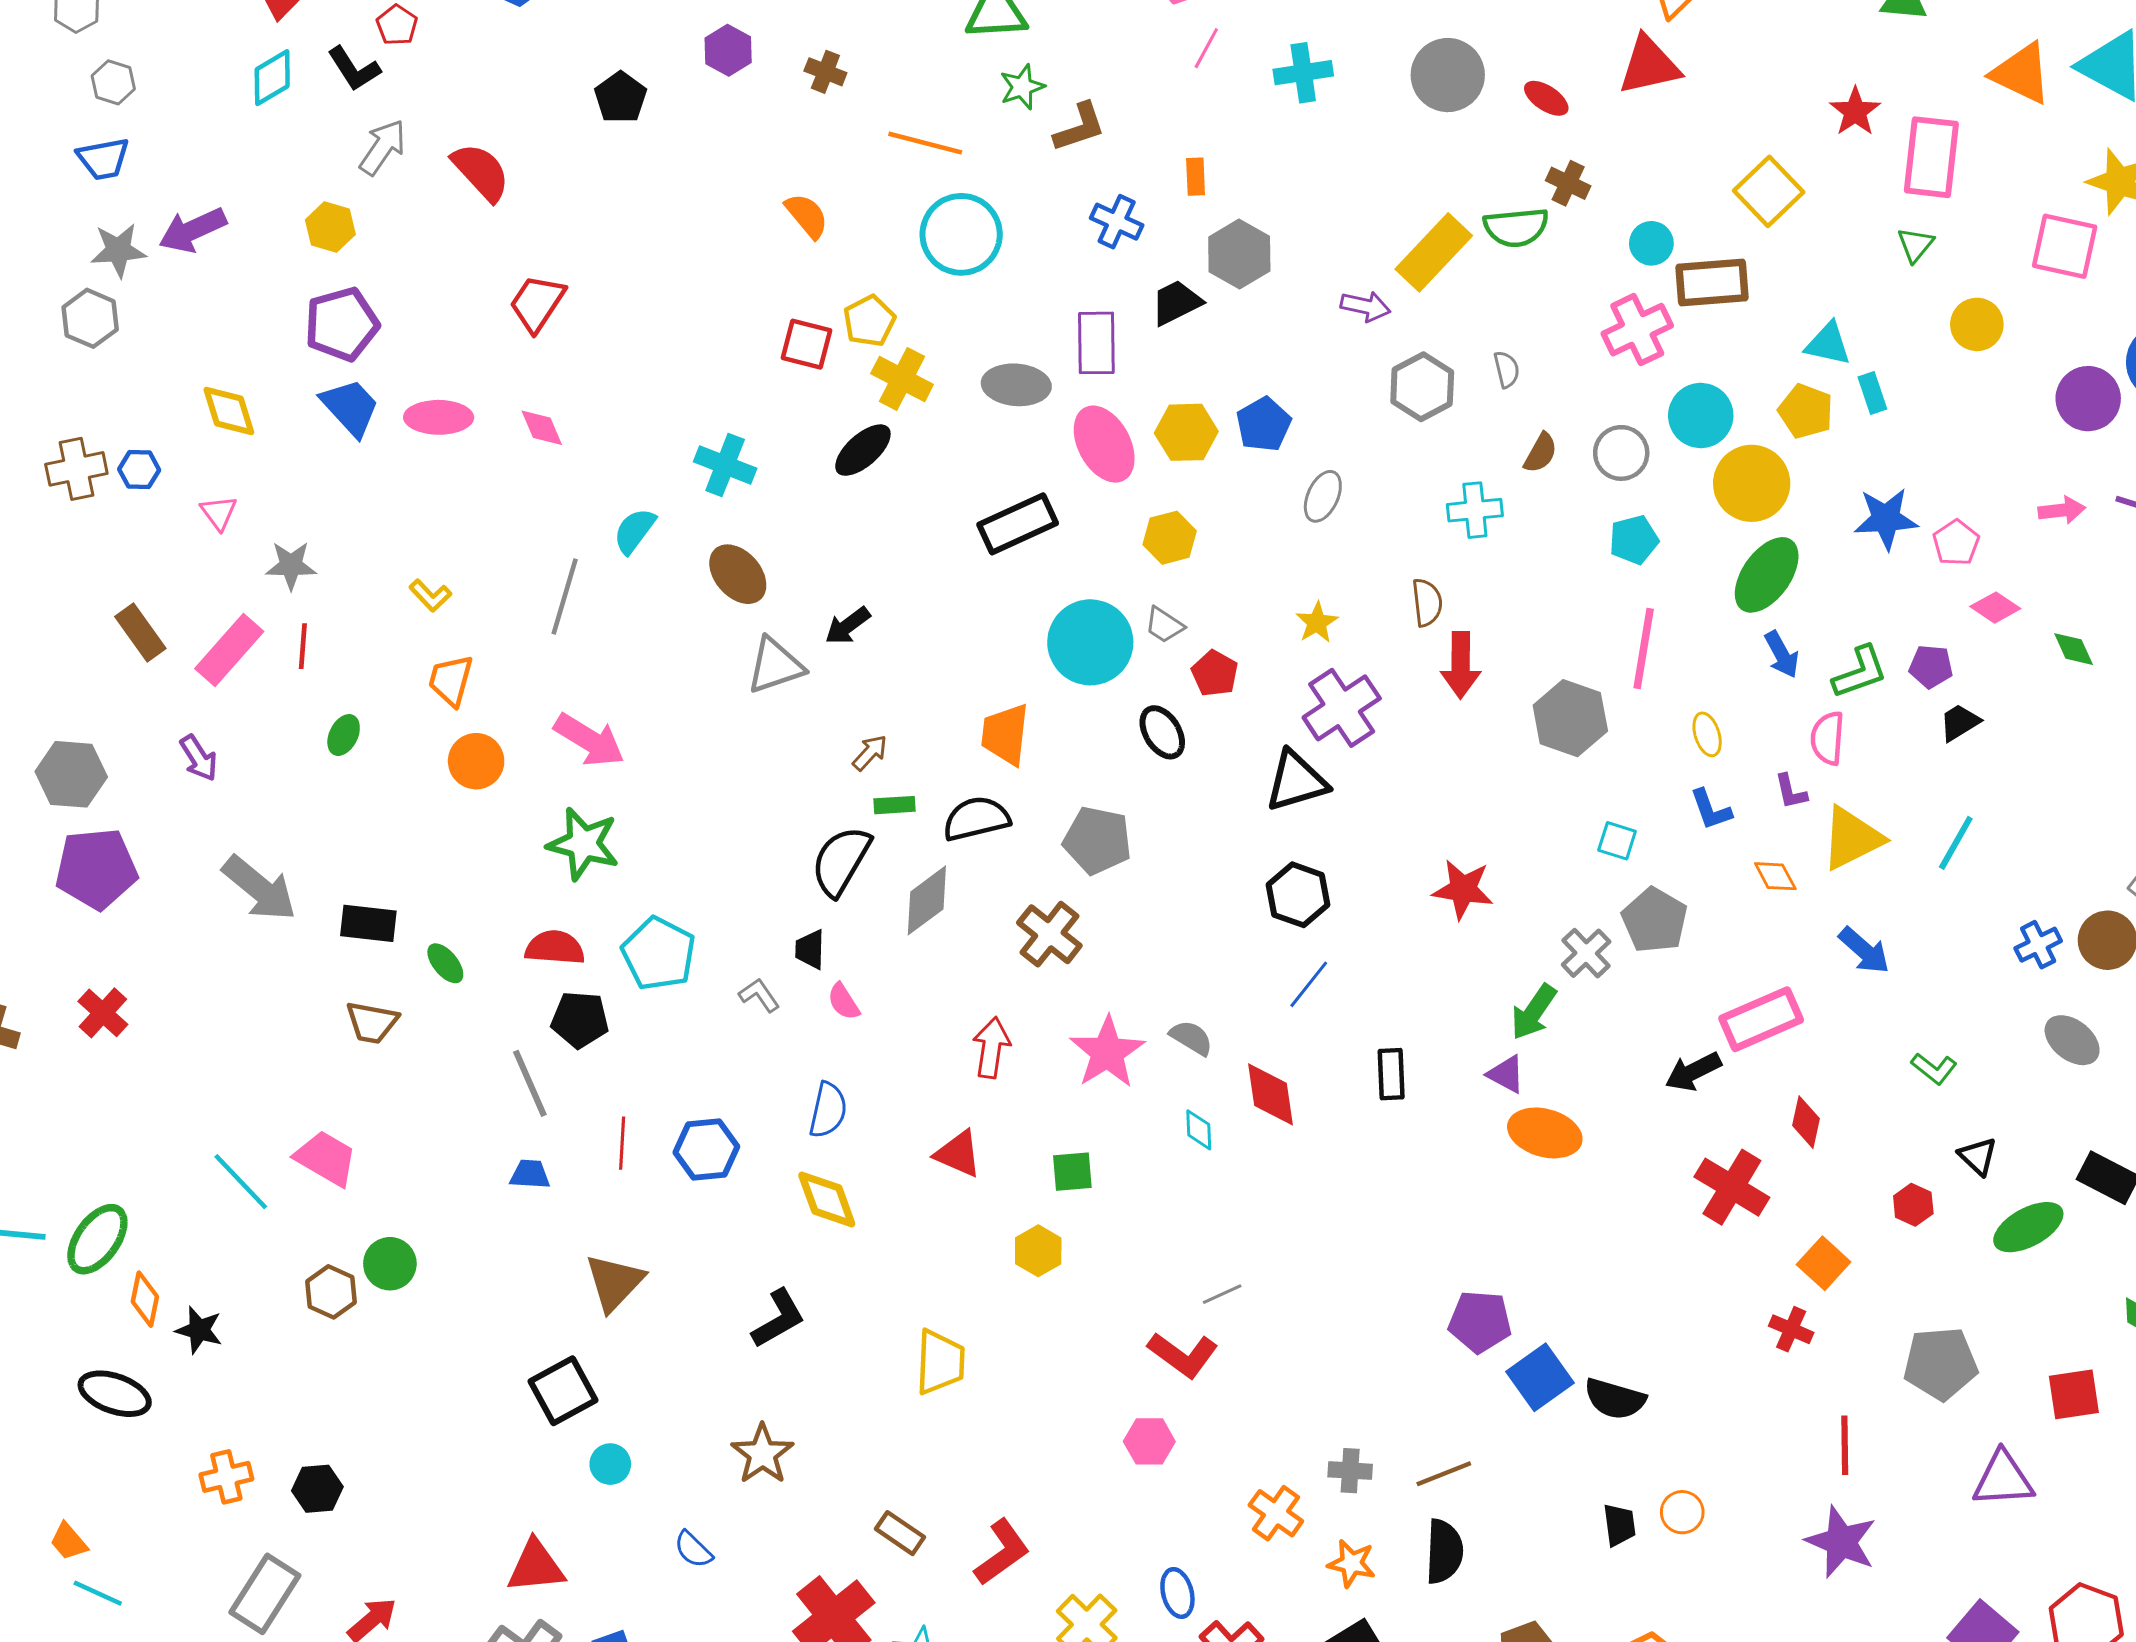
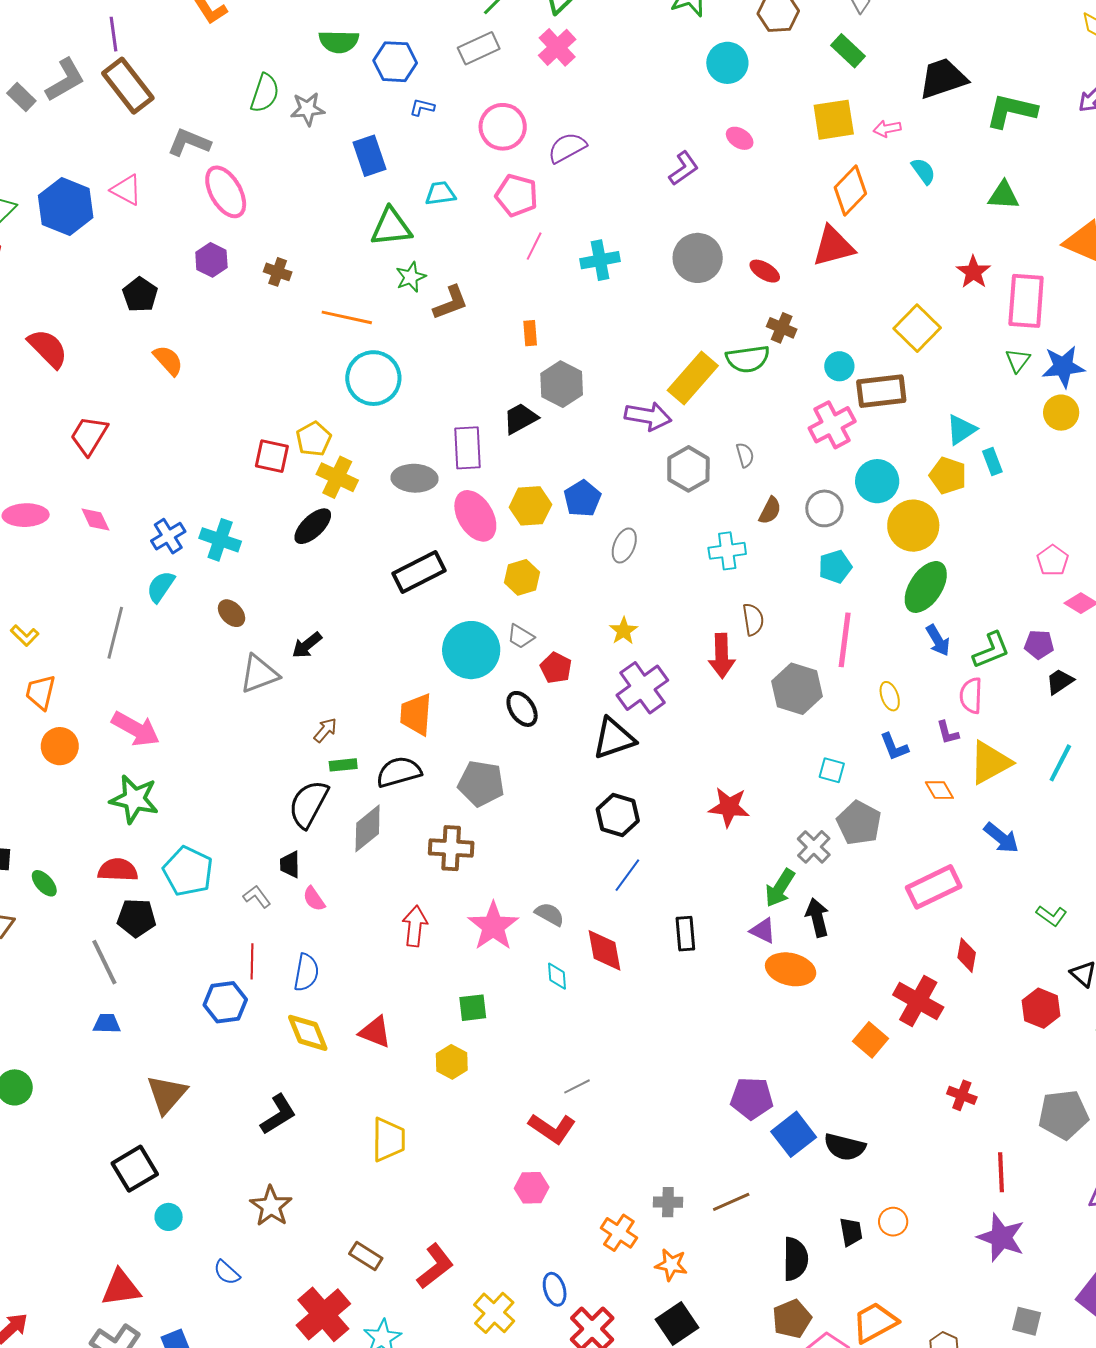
orange semicircle: (807, 216) -> (168, 360), moved
blue cross: (1117, 222) -> (168, 536), moved, turned 36
purple arrow: (1365, 306) -> (648, 416), size x1.4
cyan triangle: (1828, 344) -> (961, 430), turned -44
blue star: (1886, 519) -> (1063, 367), moved
brown ellipse: (738, 574) -> (232, 613), size x0.7
brown semicircle: (1427, 602) -> (753, 619), moved
brown cross: (1049, 934) -> (451, 848), turned -33
black arrow: (1693, 1072) -> (817, 918), moved, turned 105
red line: (622, 1143) -> (252, 961), moved
red triangle: (958, 1154) -> (375, 1032), moved
red hexagon: (1913, 1205) -> (1041, 1008), size x1.4
orange square: (1824, 1263) -> (870, 1040), moved
black semicircle: (1444, 1551) -> (795, 1259), moved

